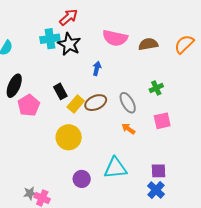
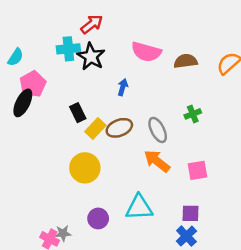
pink pentagon: (29, 105) -> (33, 84), moved
pink square: (162, 121) -> (197, 170), moved
orange arrow: (128, 129) -> (157, 161), size x1.6
gray star: (30, 193) -> (63, 233), moved

